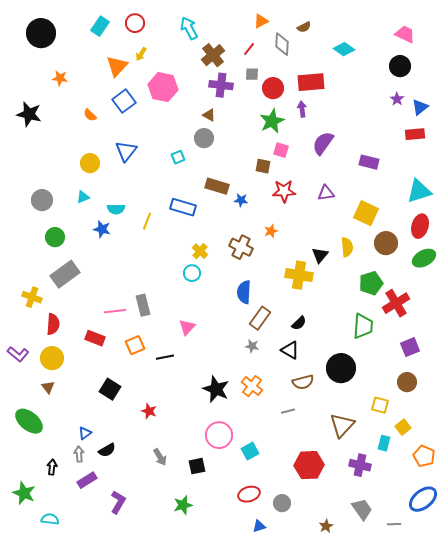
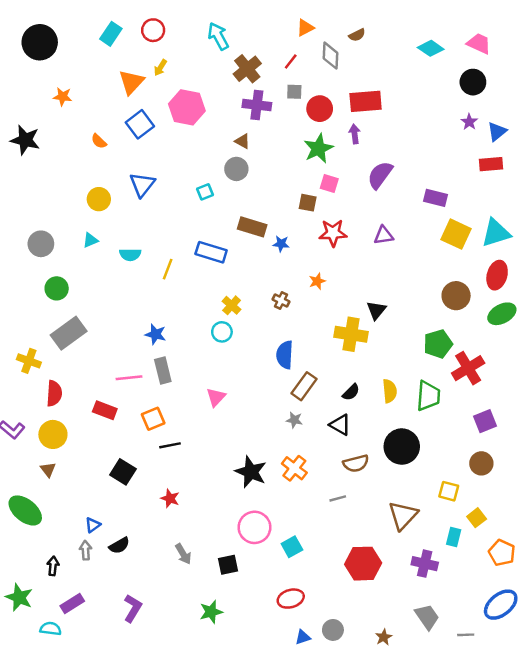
cyan diamond: (344, 49) -> (431, 48), moved
yellow square: (366, 213) -> (456, 234), moved
blue star: (102, 229) -> (156, 334), moved
brown cross: (241, 247) -> (281, 300), size x0.6
yellow semicircle: (347, 247) -> (390, 391), moved
black line: (165, 357) -> (170, 445), moved
purple rectangle: (87, 480) -> (72, 603), moved
gray circle: (282, 503) -> (333, 630), moved

